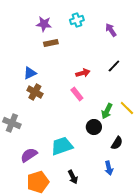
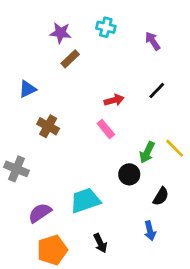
cyan cross: (77, 20) -> (106, 27), turned 32
brown rectangle: (51, 43) -> (70, 59), turned -32
blue triangle: (30, 73) -> (27, 89), moved

